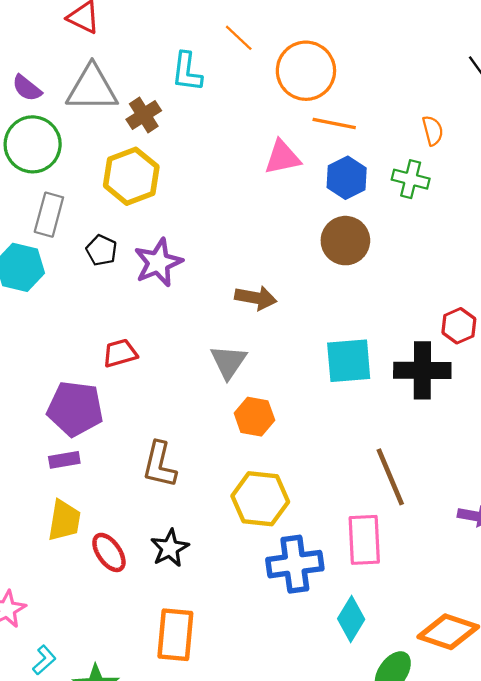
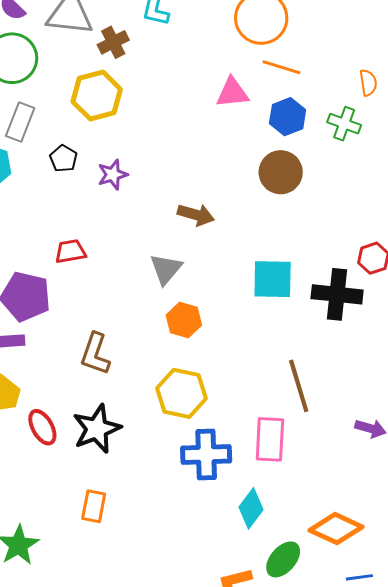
purple star: (158, 263) -> (113, 175), size x0.7
black star: (170, 548) -> (97, 429), size x1.4
orange rectangle: (175, 635) -> (94, 506), size x0.7

